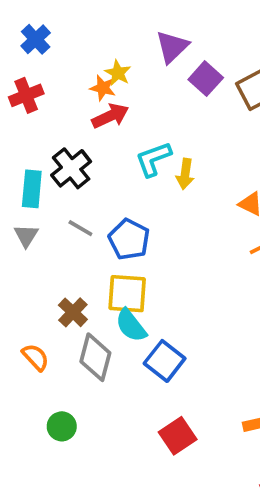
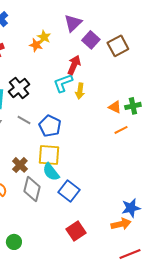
red arrow: (110, 116) -> (74, 65), moved, turned -42
green circle: (62, 426) -> (14, 242), moved

